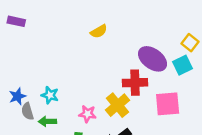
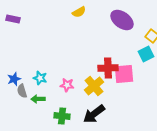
yellow semicircle: (99, 31) -> (79, 12), moved
purple ellipse: (153, 59) -> (122, 20), moved
pink square: (168, 104) -> (124, 74), moved
pink star: (87, 114) -> (67, 85), moved

